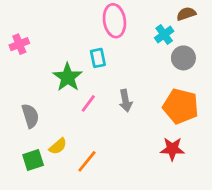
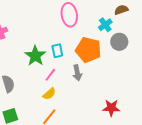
cyan rectangle: (98, 58) -> (57, 51), moved
orange pentagon: (181, 106) -> (88, 50), moved
yellow semicircle: (58, 146) -> (49, 94), moved

